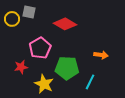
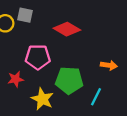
pink pentagon: (40, 48) -> (38, 57), turned 30

